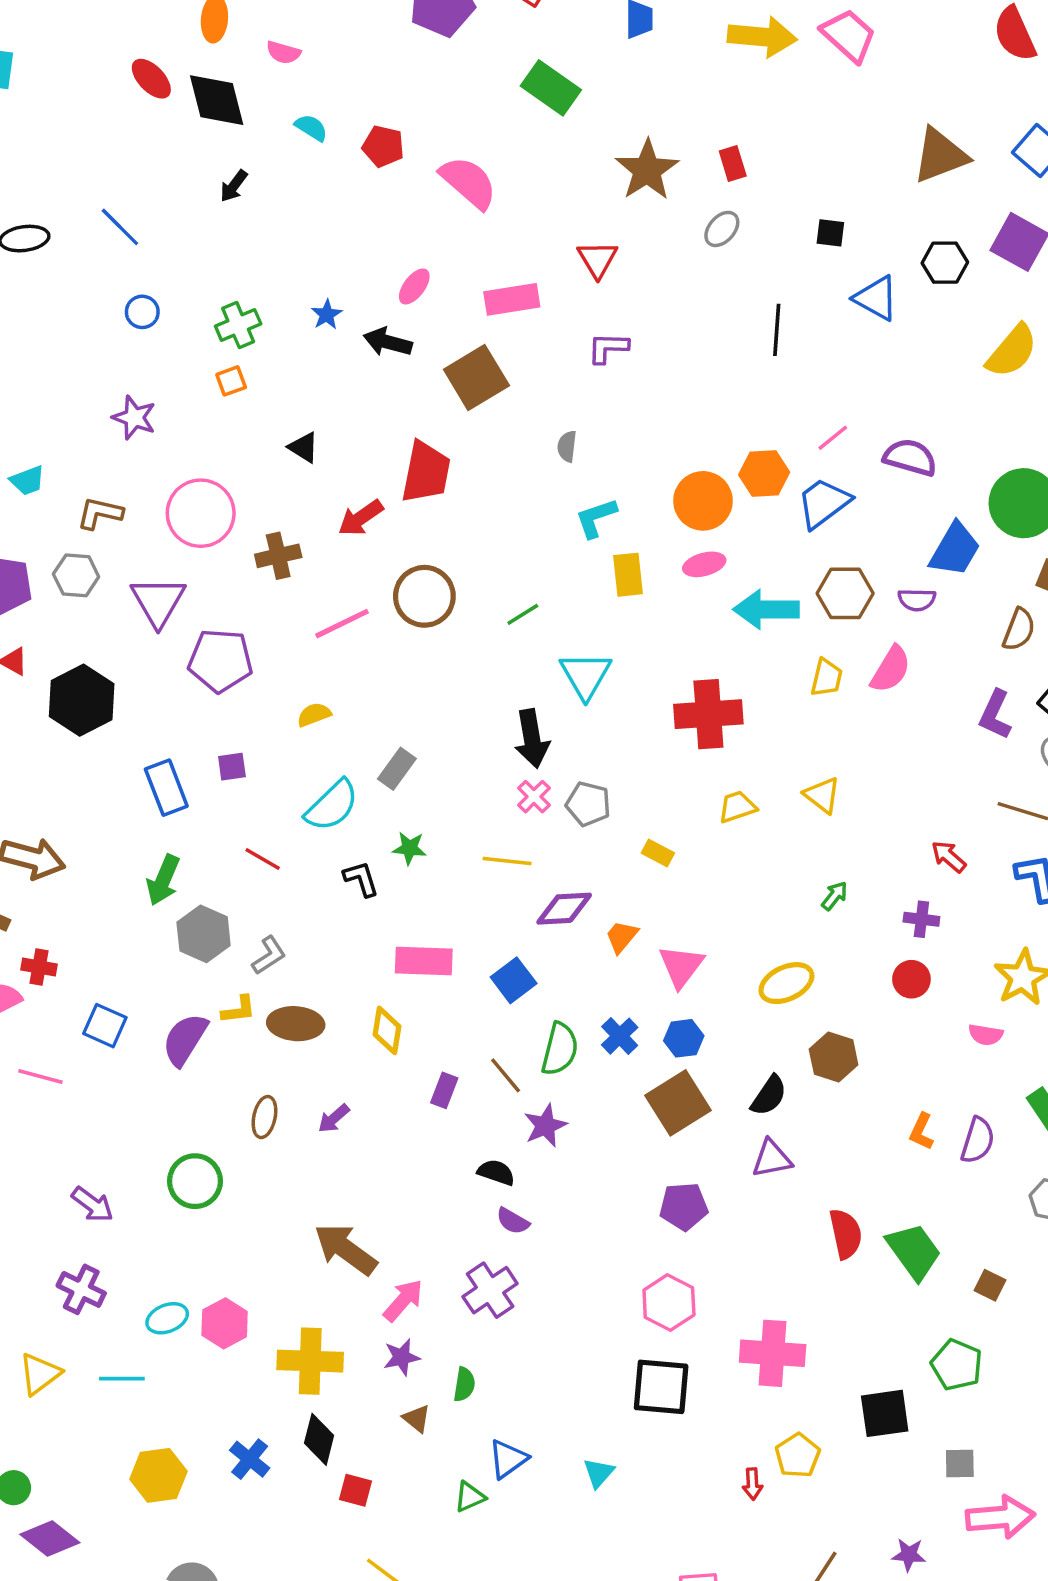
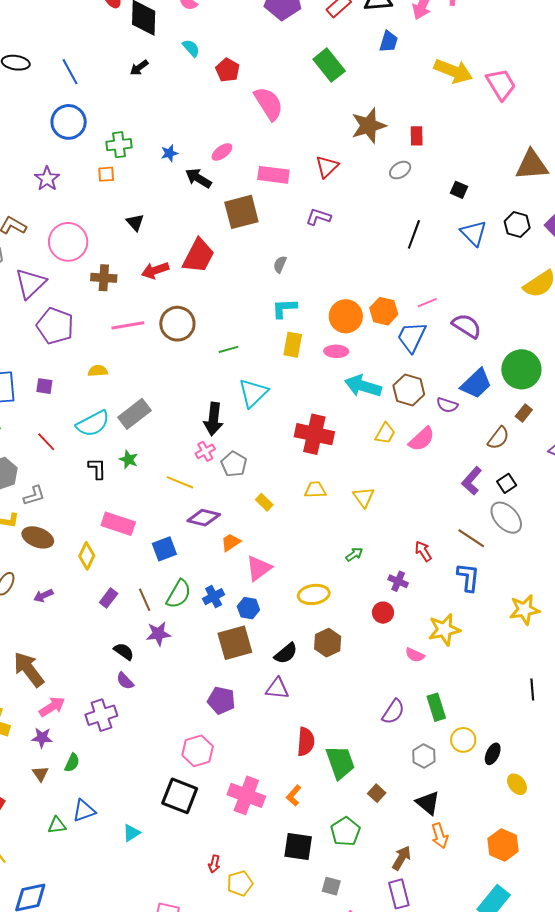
blue circle: (142, 312) -> (69, 122), size x1.8
blue trapezoid: (824, 503) -> (412, 337), turned -44
gray rectangle: (397, 769) -> (134, 414), size x1.4
orange L-shape: (921, 1132) -> (294, 796), moved
yellow pentagon: (798, 1456) -> (240, 883), moved

